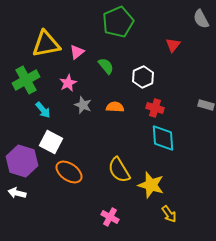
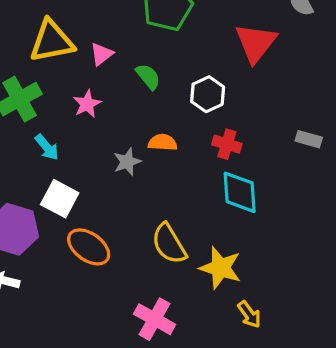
red triangle: (173, 45) -> (256, 43), size x1.8
gray star: (83, 105) -> (127, 162), moved, turned 30
pink cross: (110, 217) -> (155, 319), size x1.4

